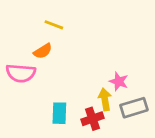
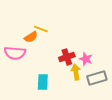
yellow line: (54, 25) -> (41, 29), moved
red cross: (92, 119) -> (67, 57), moved

